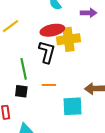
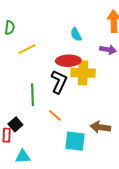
orange line: (49, 85) -> (55, 115), turned 32
black square: (21, 91) -> (15, 124), moved, turned 32

